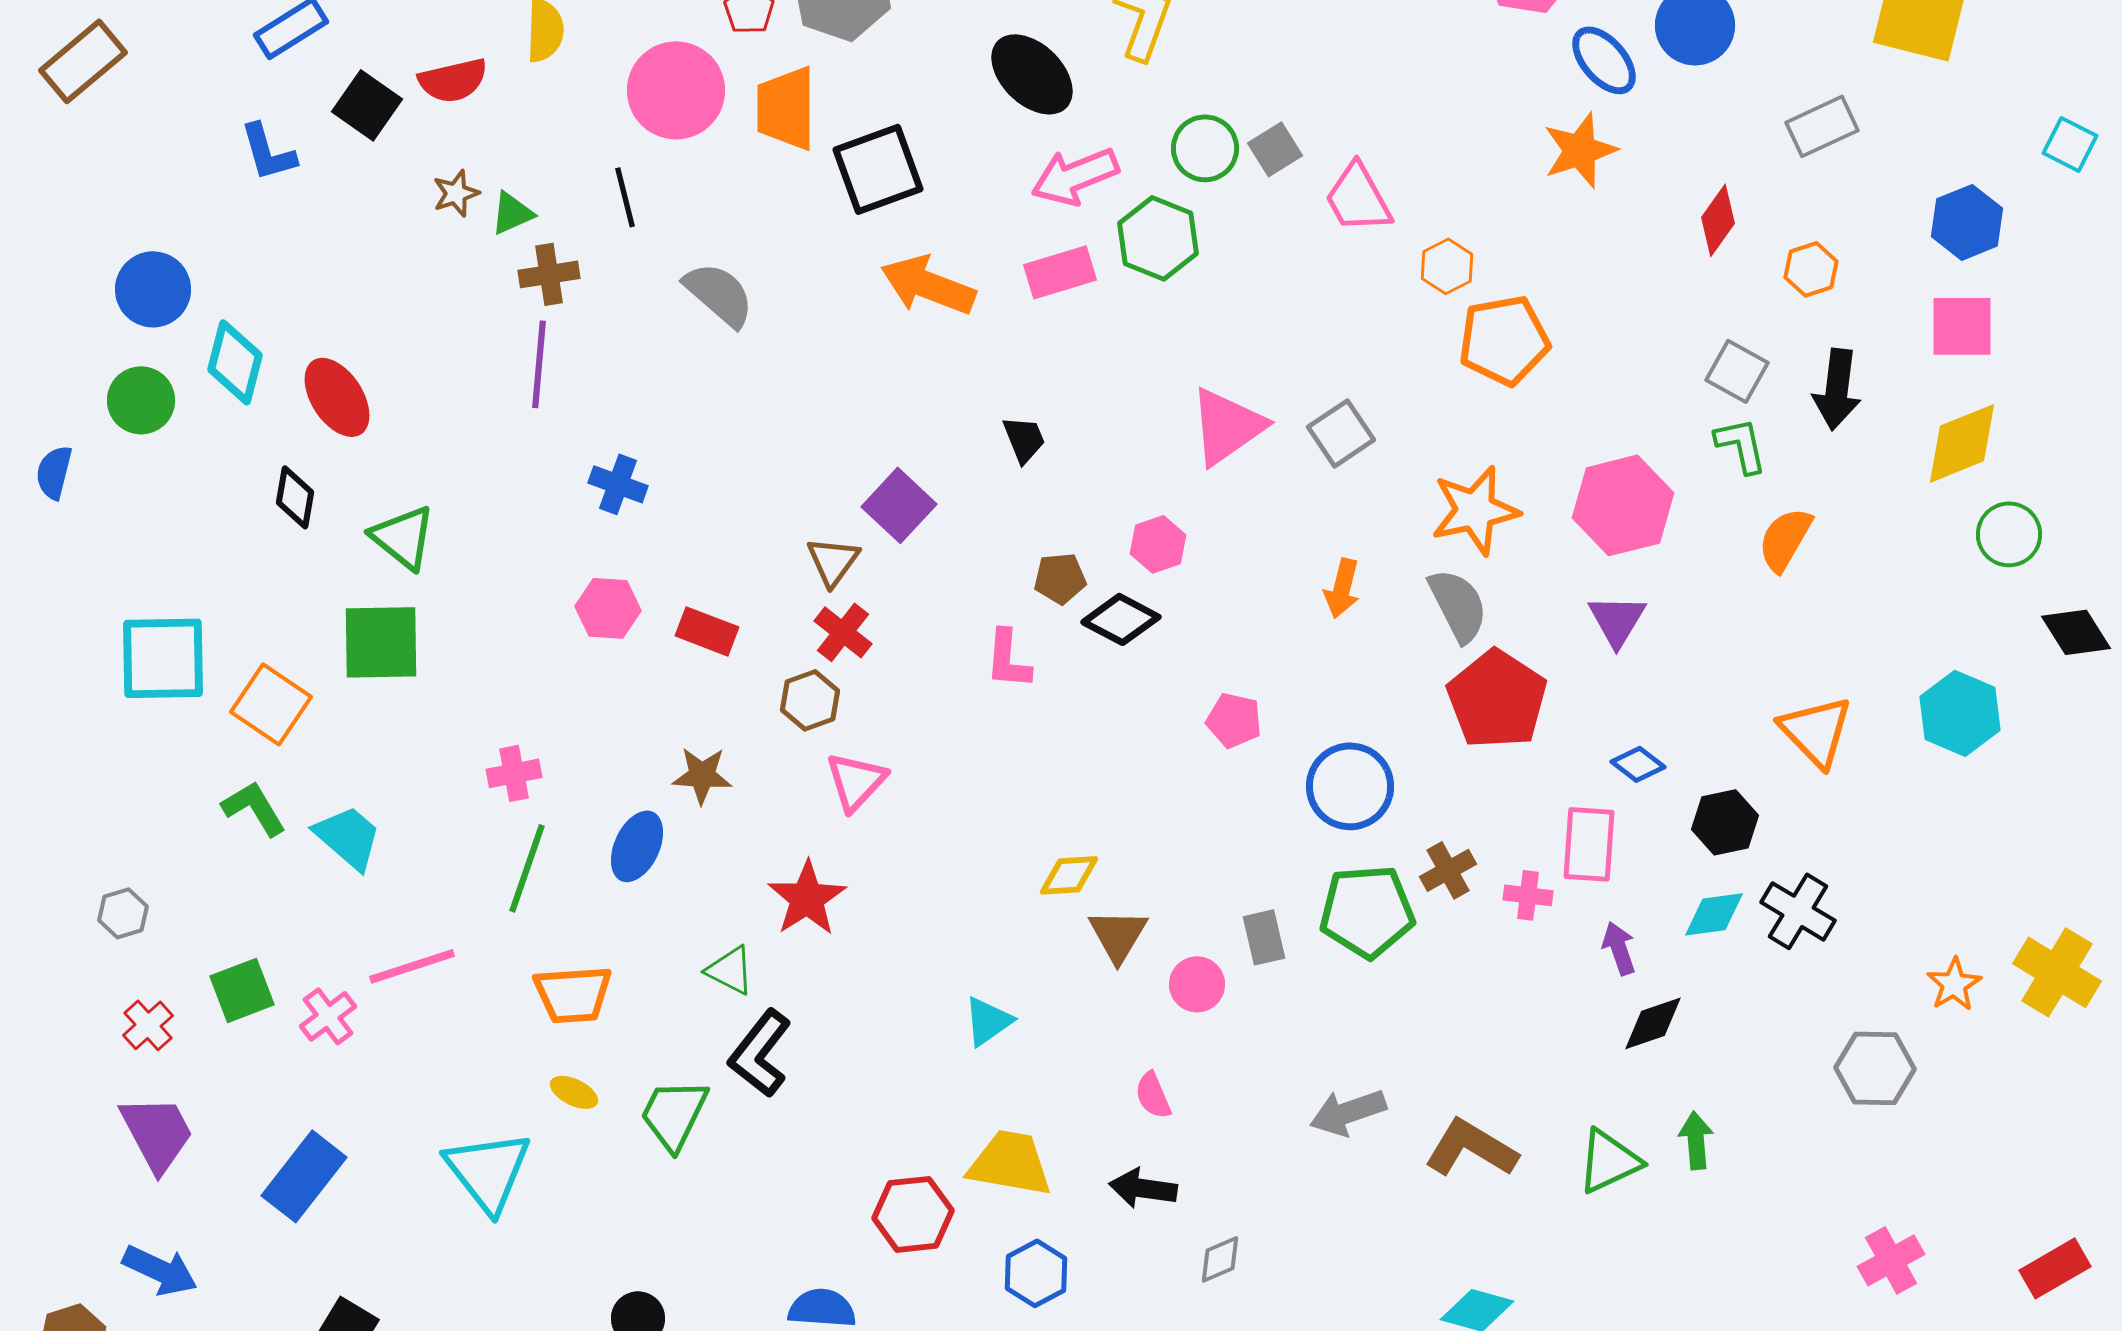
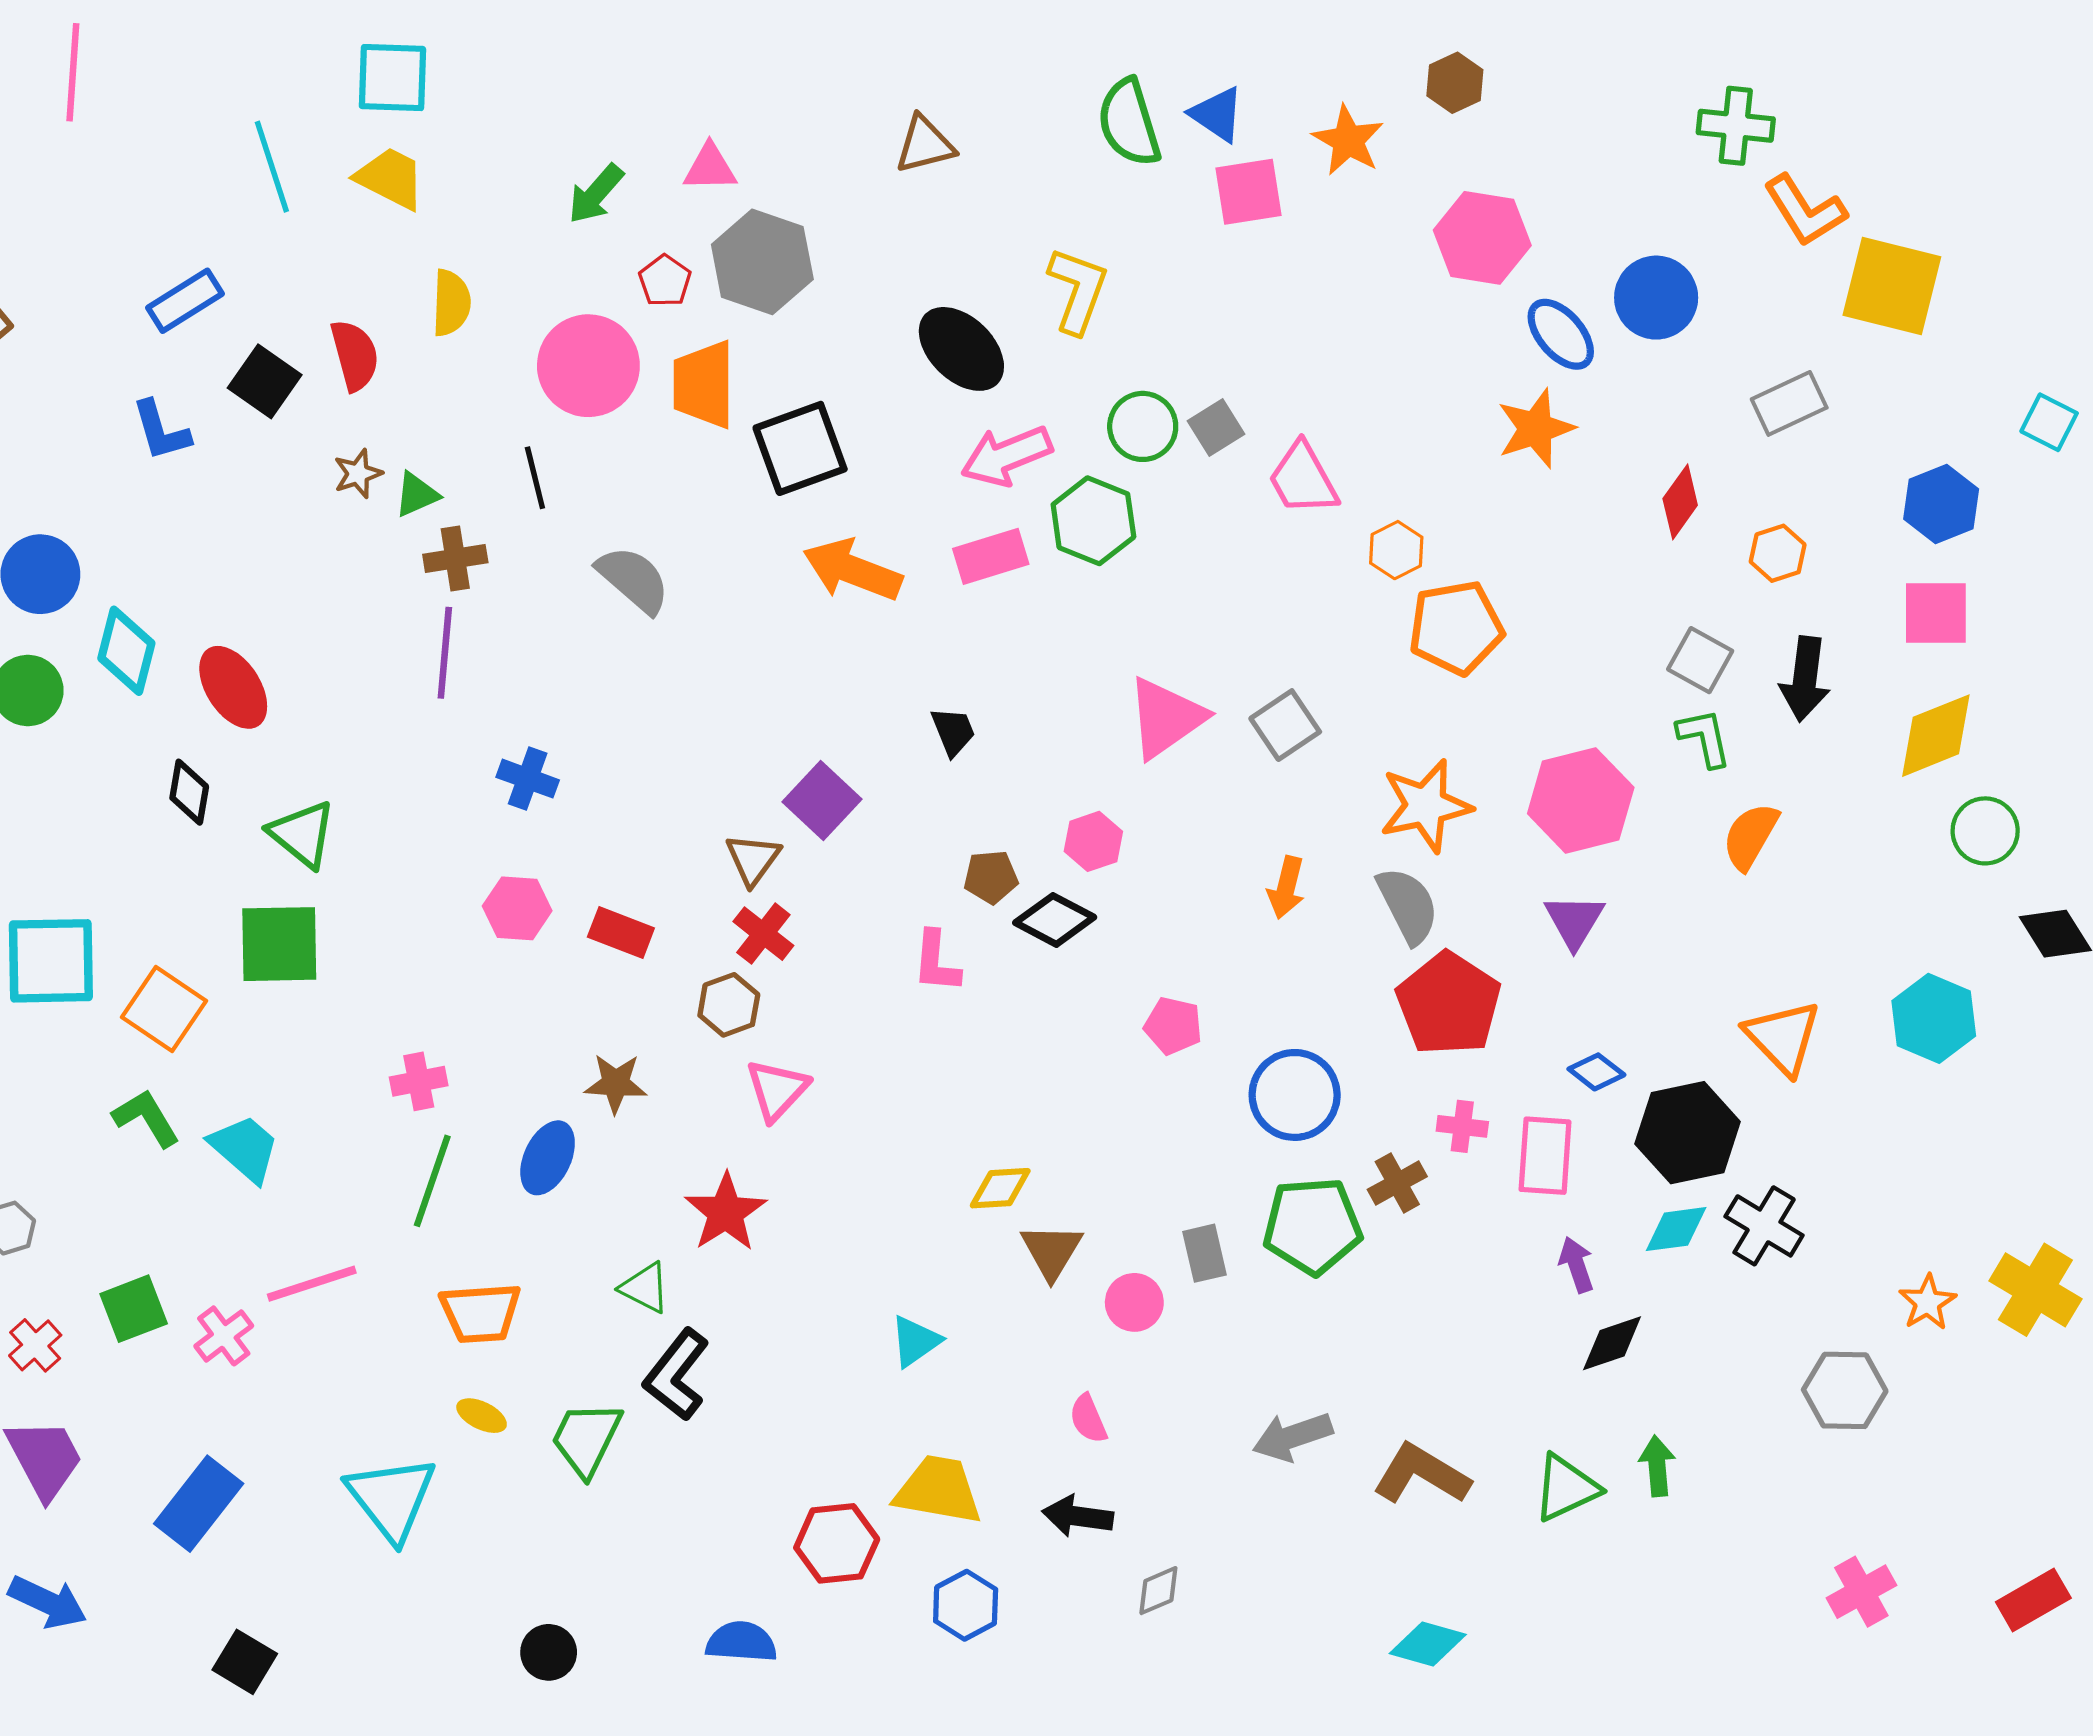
red semicircle: (453, 80) -> (355, 355), turned -92
black hexagon: (1725, 822) -> (1688, 1133), size x1.5
pink cross: (1528, 895) -> (1462, 1126), moved

